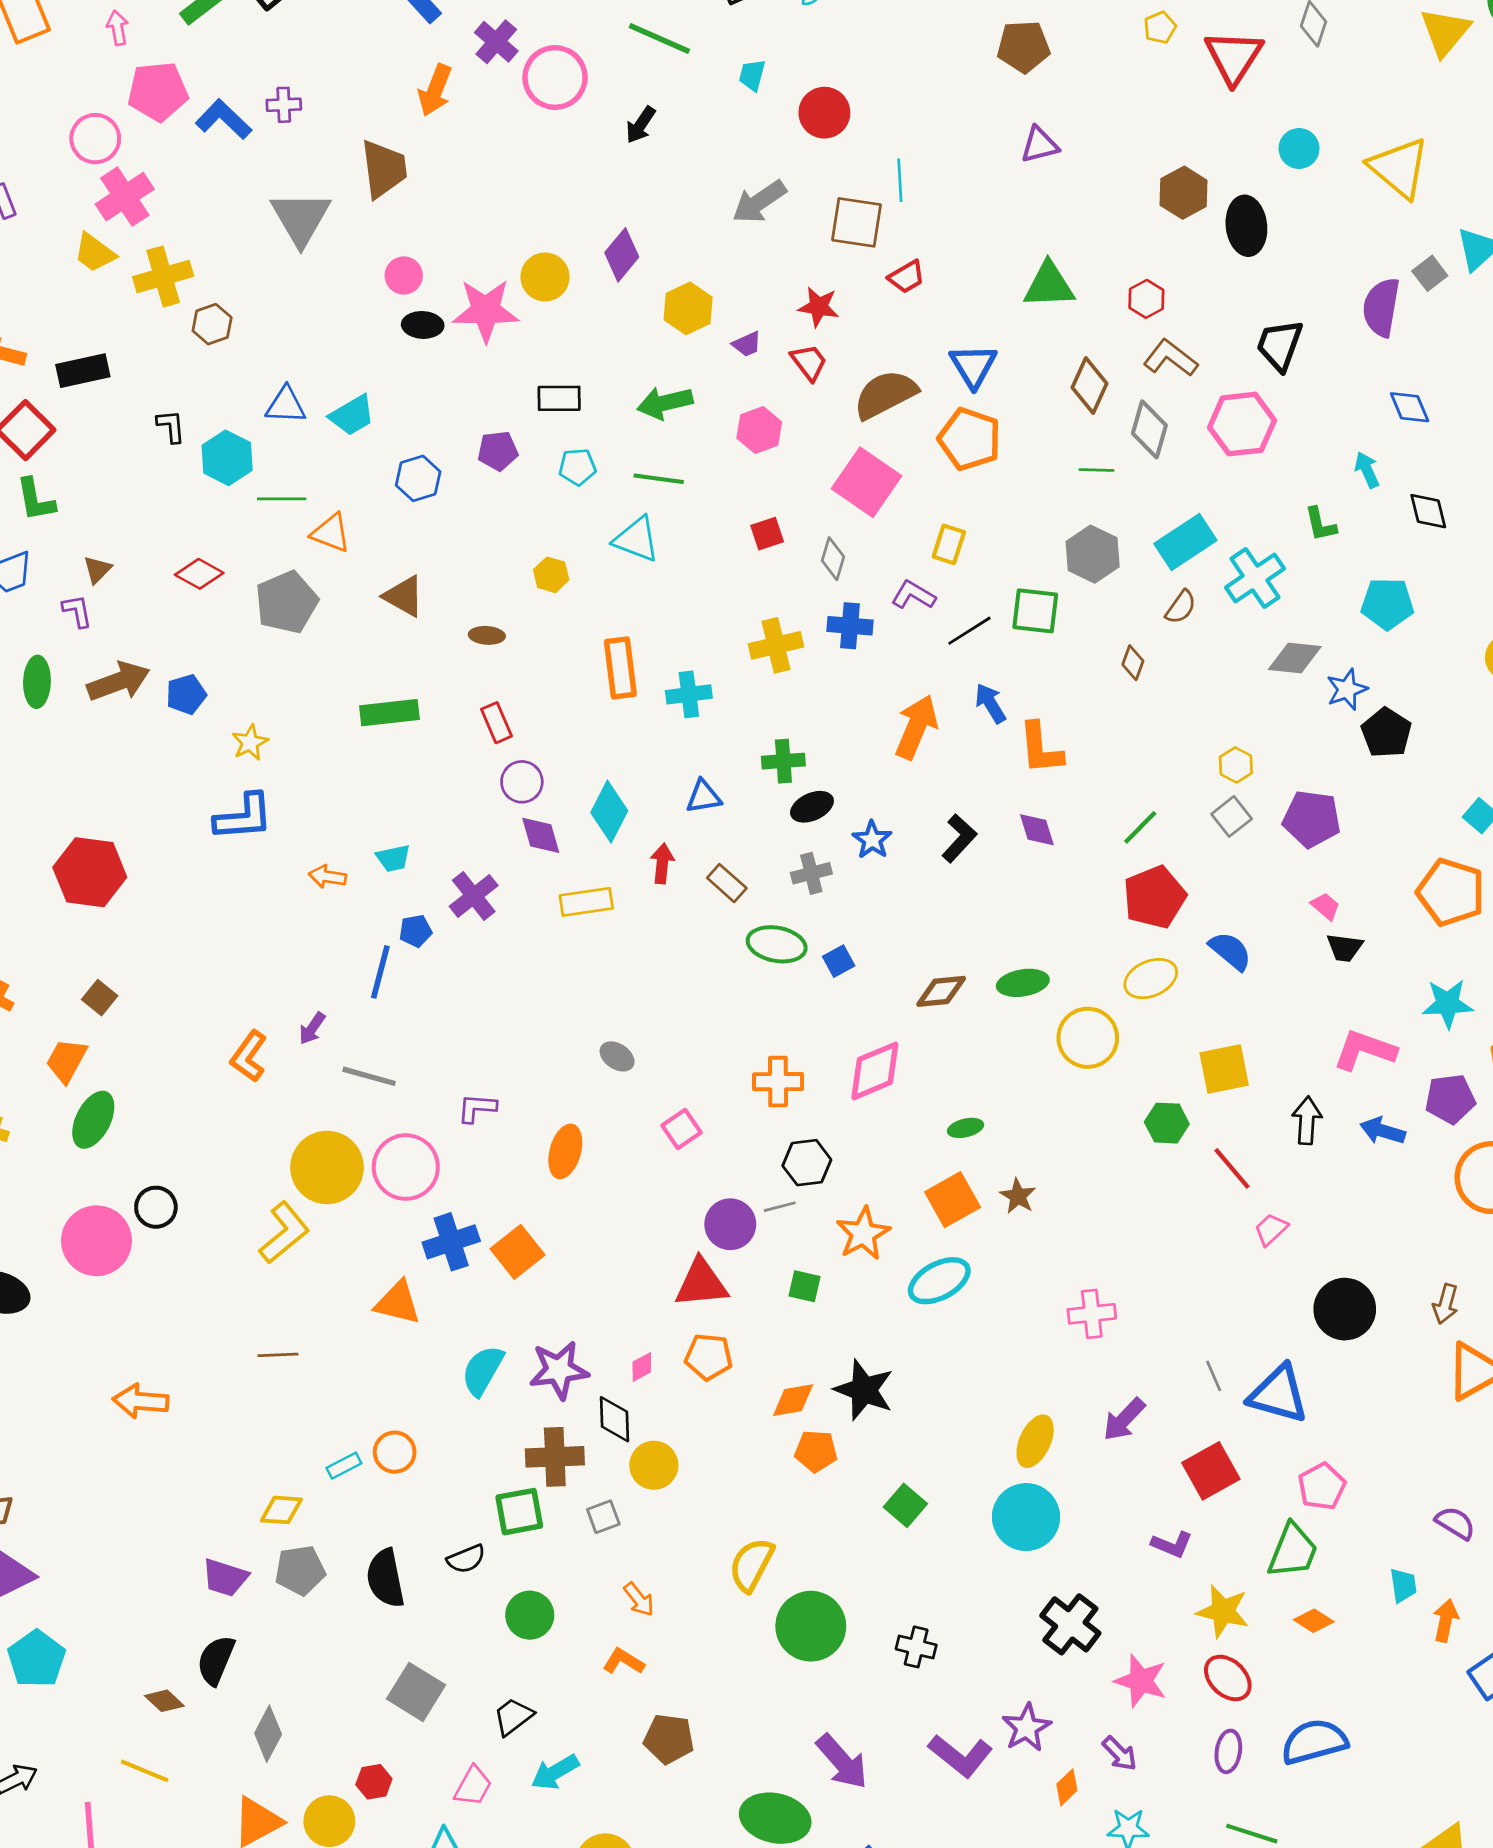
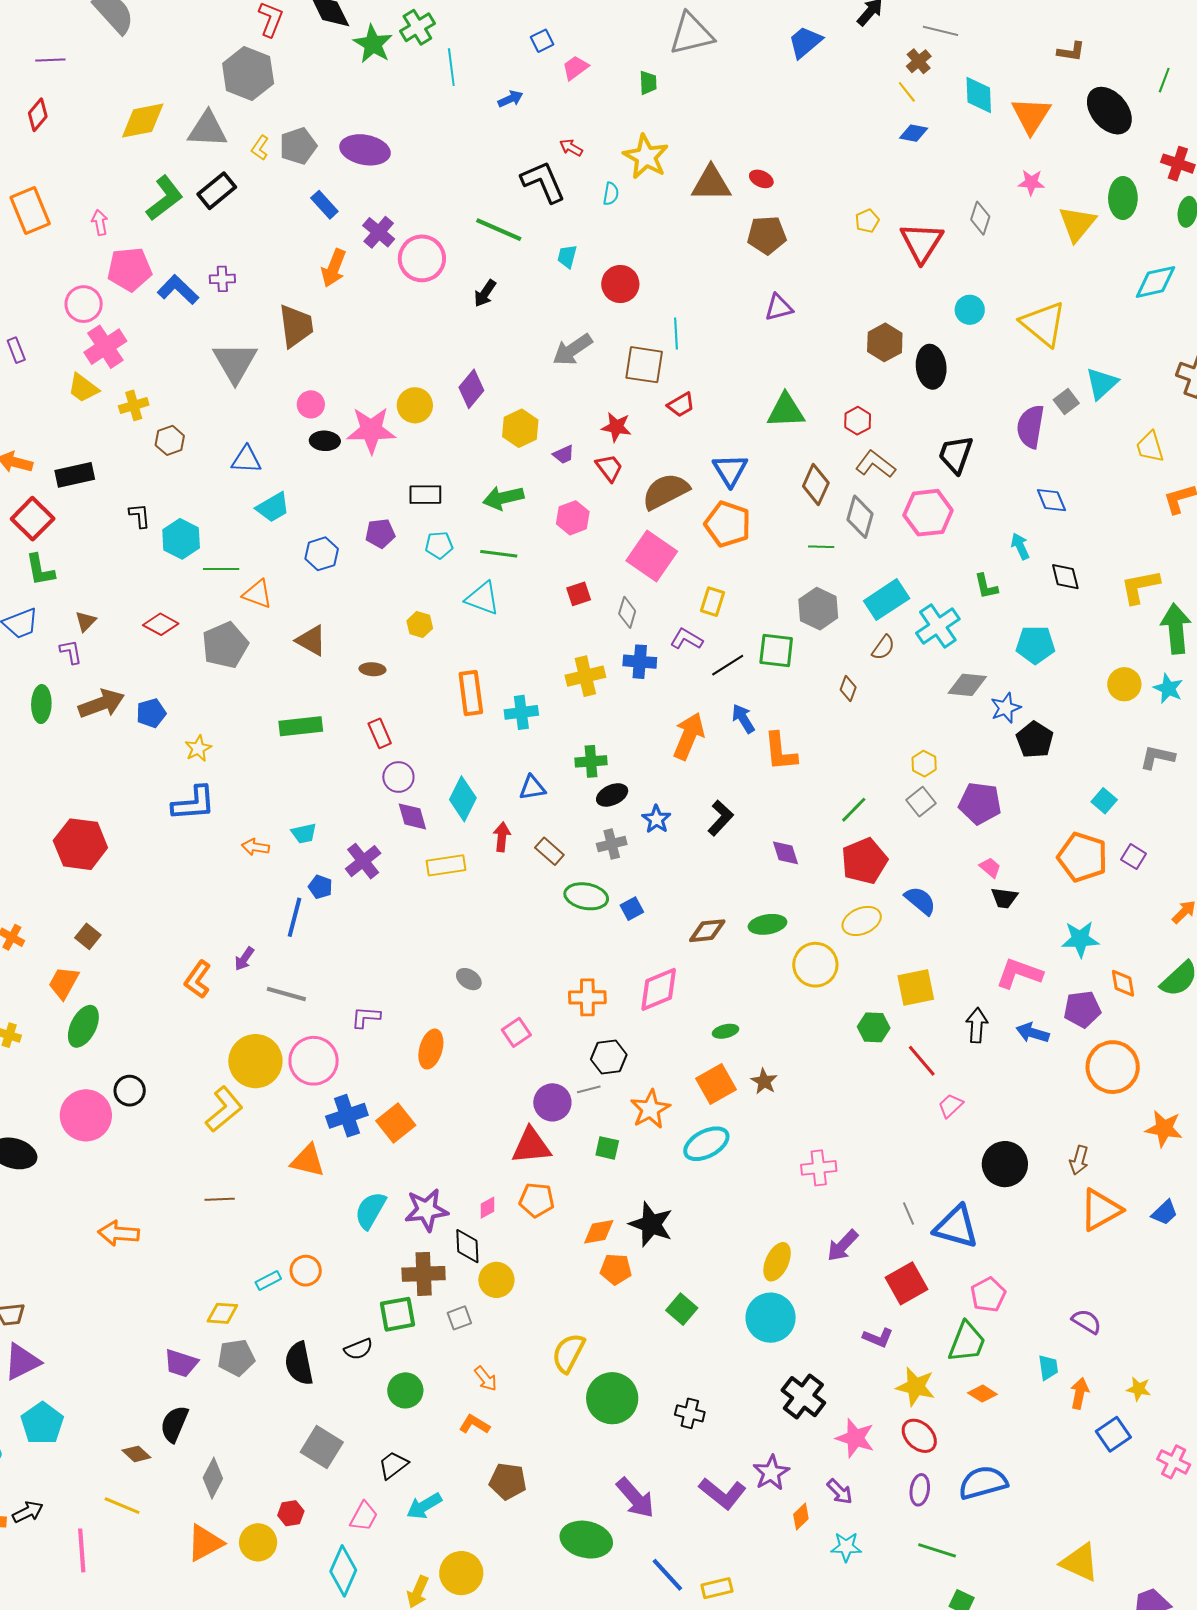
yellow cross: (163, 277) -> (134, 405), size x0.7
blue triangle: (286, 405) -> (246, 460), moved
purple diamond: (1037, 830) -> (785, 853), moved
blue pentagon: (416, 931) -> (320, 887), turned 30

